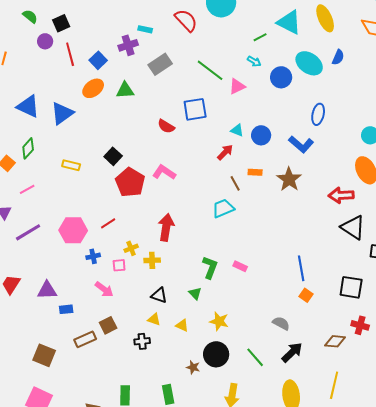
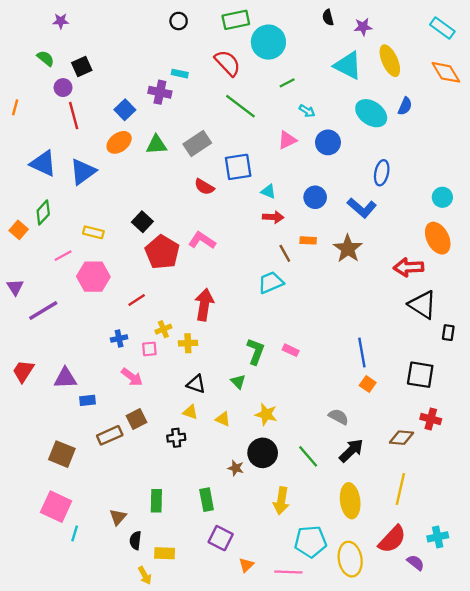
green line: (260, 37) -> (287, 83), moved
purple cross: (128, 45) -> (160, 92), turned 30
red line: (70, 54) -> (74, 116), moved
gray rectangle: (160, 64) -> (197, 144), moved
green line: (210, 70) -> (240, 106), moved
blue circle: (281, 77) -> (328, 142), moved
cyan triangle: (237, 130) -> (268, 191), moved
red arrow: (225, 152) -> (273, 217), turned 48
pink line: (27, 189) -> (63, 256), moved
pink hexagon: (73, 230) -> (93, 277), moved

